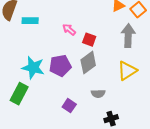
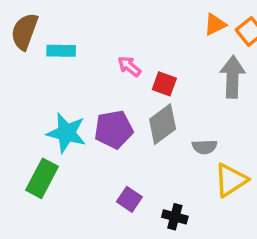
yellow triangle: (127, 71) -> (231, 180), moved
gray semicircle: (98, 94) -> (205, 147), moved
black cross: (111, 119) -> (175, 217), moved, turned 32

